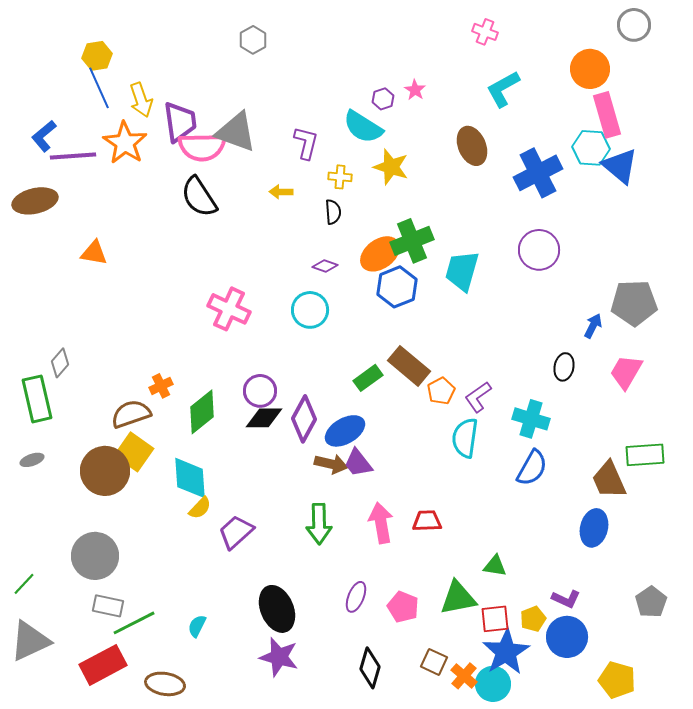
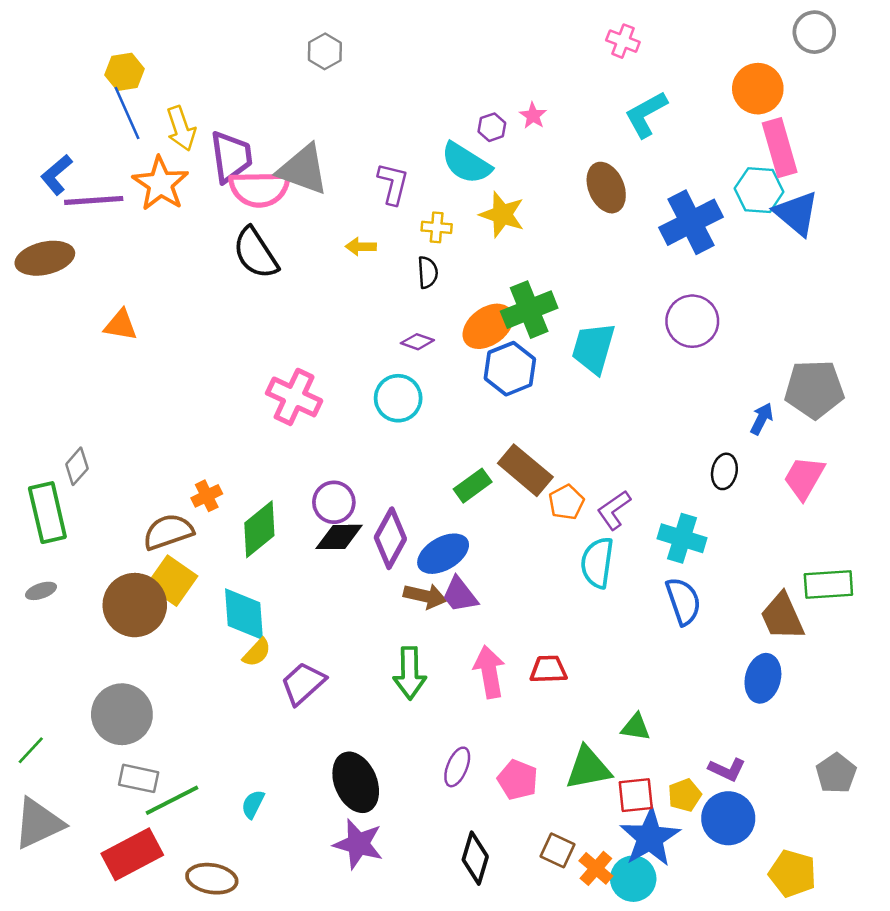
blue semicircle: (532, 468) -> (683, 601), turned -48

